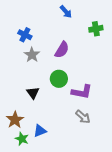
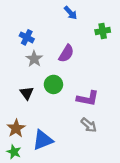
green circle: (59, 79) -> (53, 84), moved
black triangle: (33, 93) -> (27, 93), moved
blue triangle: (40, 131) -> (43, 140), size x1.5
green star: (22, 139) -> (14, 152), moved

